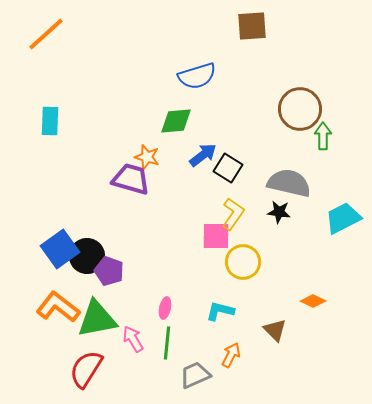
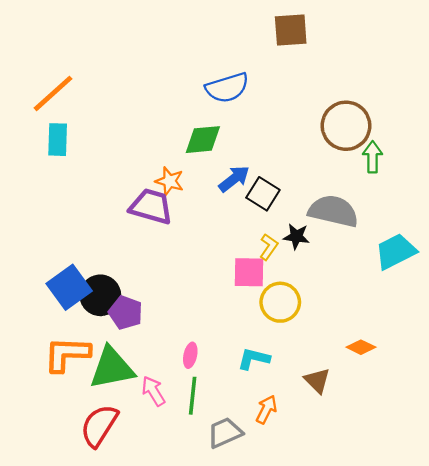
orange line: (46, 34) -> (53, 93), moved
black star: (279, 212) -> (296, 236), moved
yellow L-shape: (233, 214) -> (269, 247), size x0.7
orange L-shape: (58, 307) -> (67, 354), turned -36

